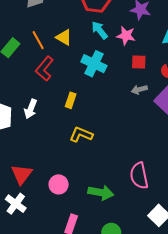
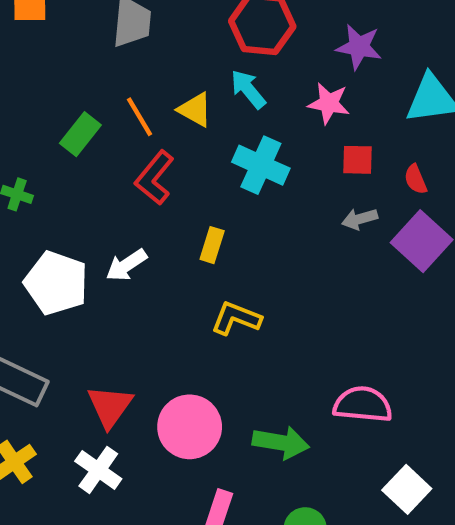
cyan arrow: (100, 30) -> (248, 89), moved
white arrow: (31, 109) -> (126, 265), turned 36
pink semicircle: (139, 176) -> (363, 404), turned 108
pink circle: (59, 184) -> (190, 427), size x1.5

